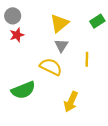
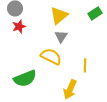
yellow line: (87, 59) -> (85, 65), moved

